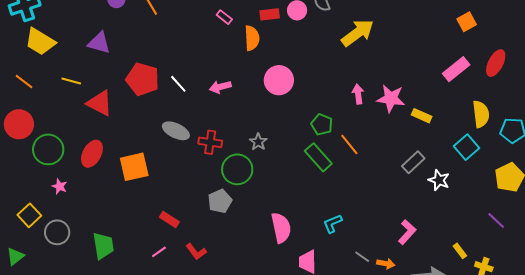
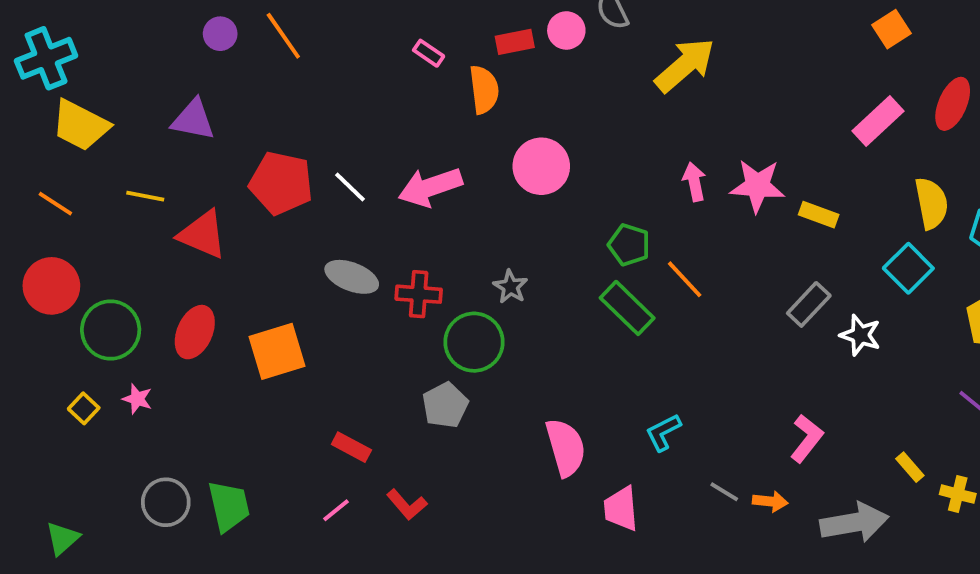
pink arrow: (220, 87) -> (430, 187), size x1.5
yellow square: (29, 215) -> (84, 408), moved, size x0.7
gray circle: (57, 232) -> (166, 502), moved

